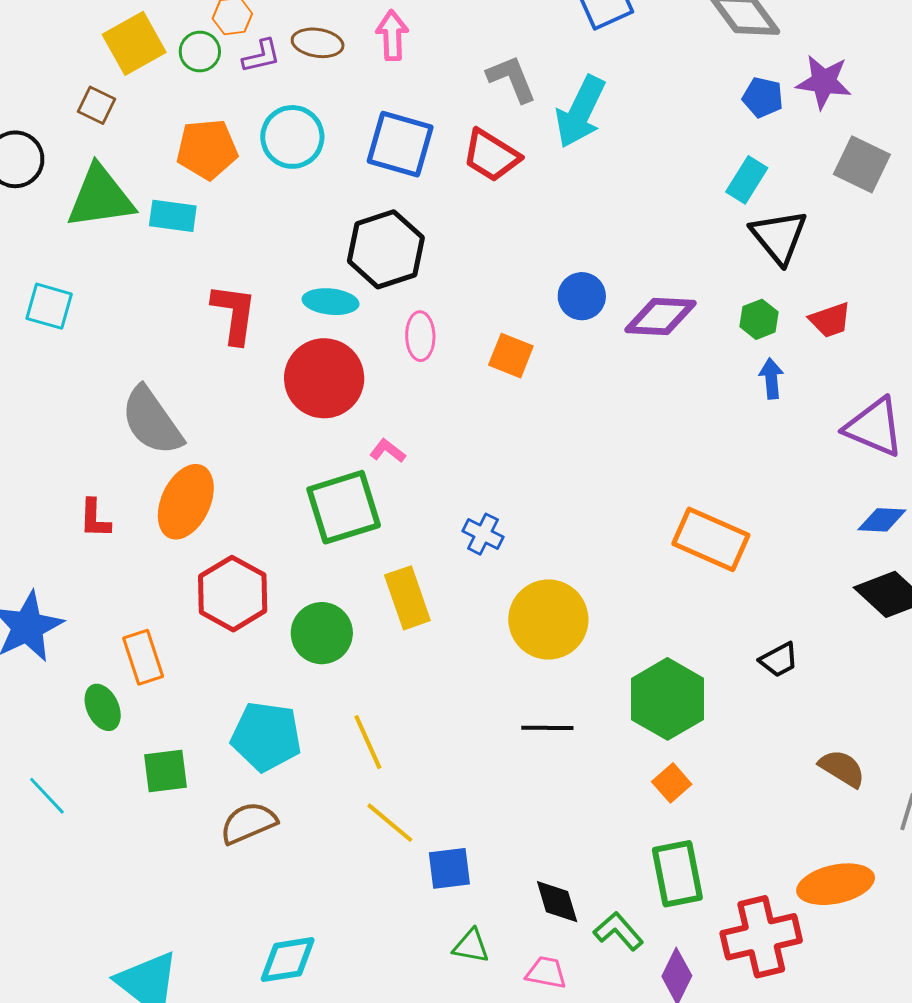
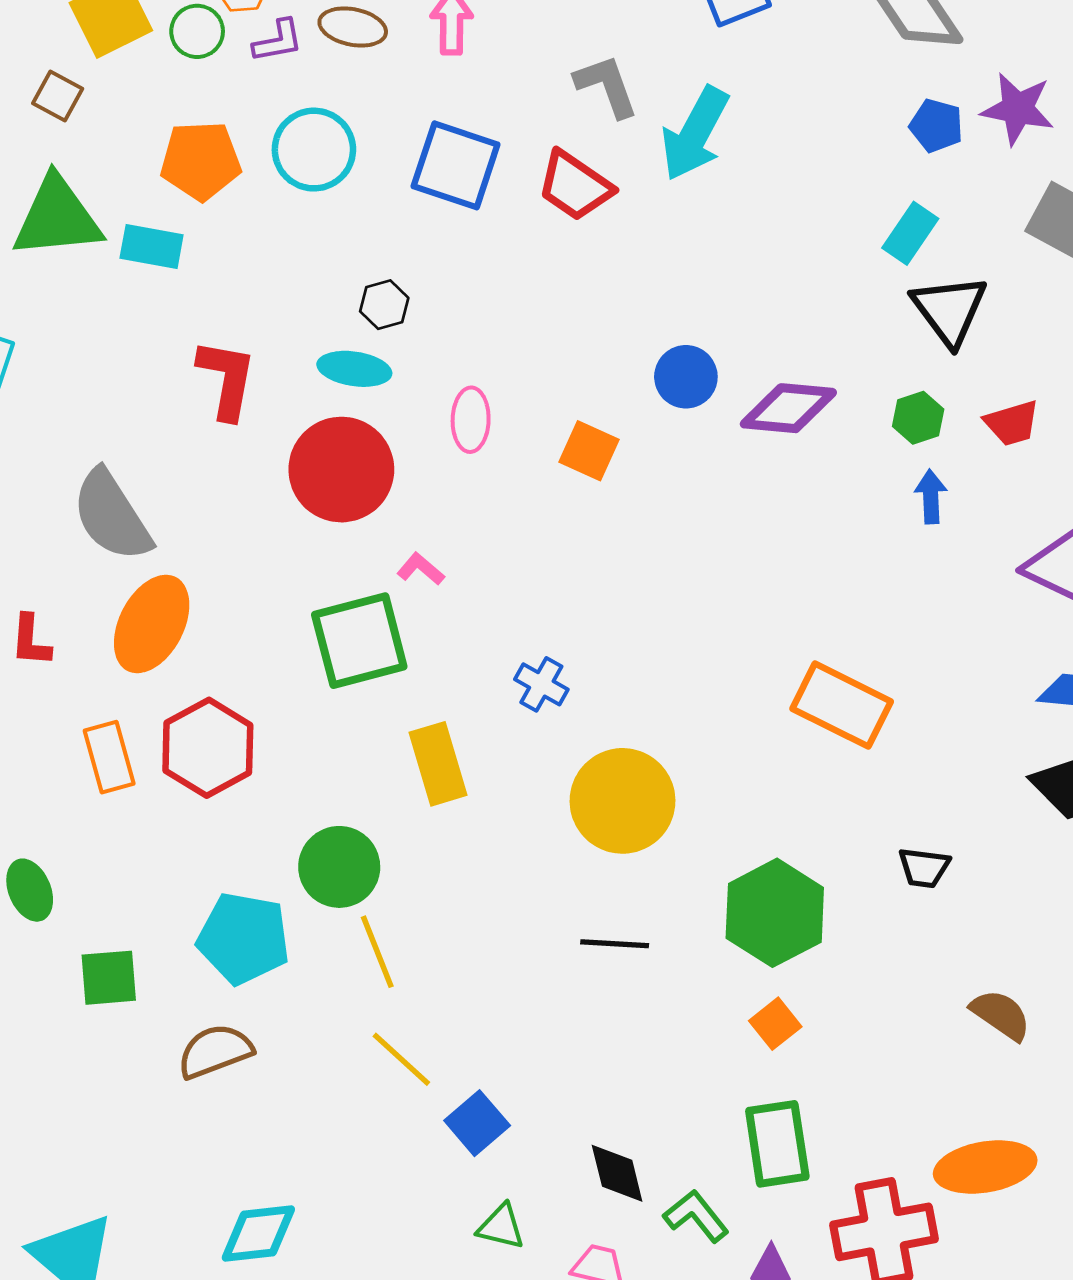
black hexagon: (386, 249) -> (384, 305), moved, size x0.5
green circle: (322, 633) -> (339, 867), moved
orange rectangle: (143, 657) -> (109, 757), moved
black trapezoid: (779, 660) -> (924, 868), turned 33
blue square: (449, 868) -> (477, 1123), turned -36

